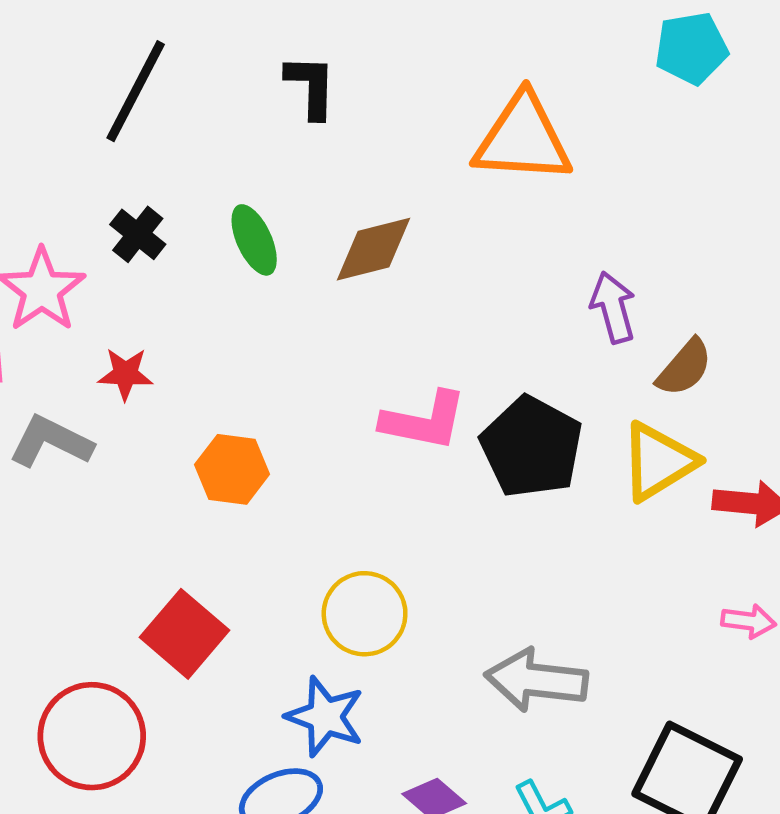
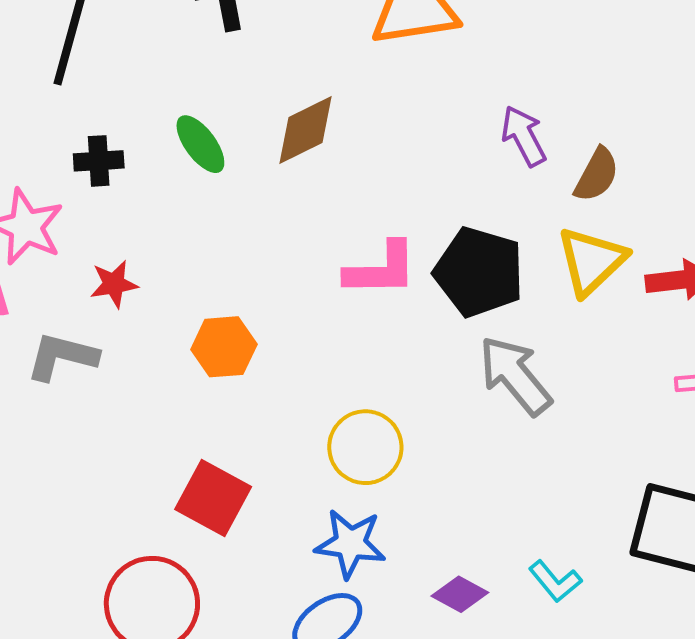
black cross: (138, 234) -> (99, 161), turned -30
gray arrow: (536, 680) -> (515, 375), moved, turned 56

